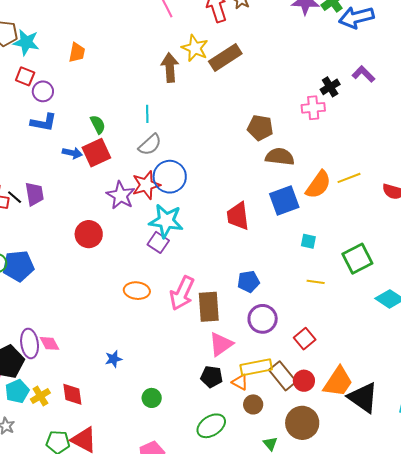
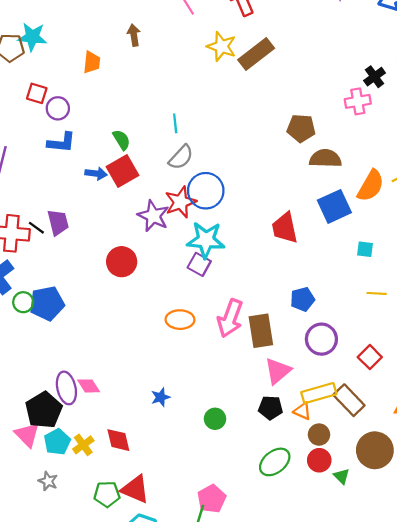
cyan star: (26, 42) -> (32, 37), moved
brown arrow: (170, 68) -> (134, 35), moved, size x0.7
red circle: (304, 381) -> (319, 460), moved
green circle: (152, 398) -> (215, 419), moved

